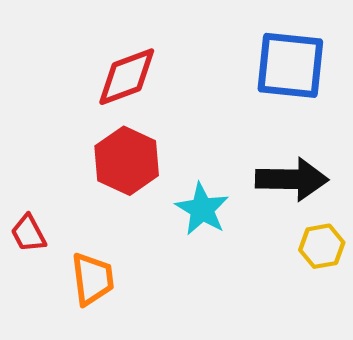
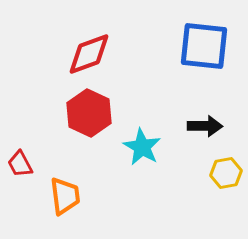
black arrow: (292, 179) -> (205, 126), size x0.7

